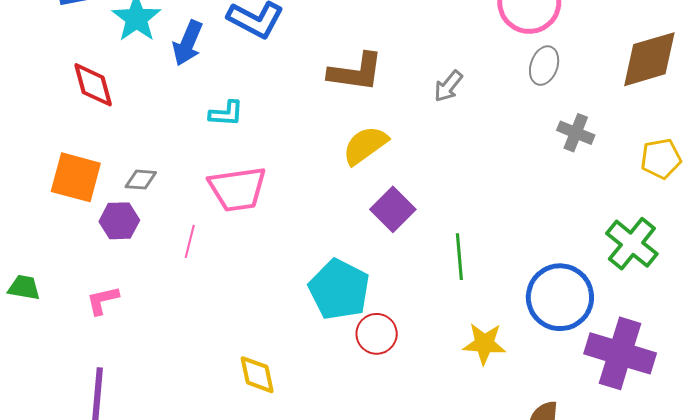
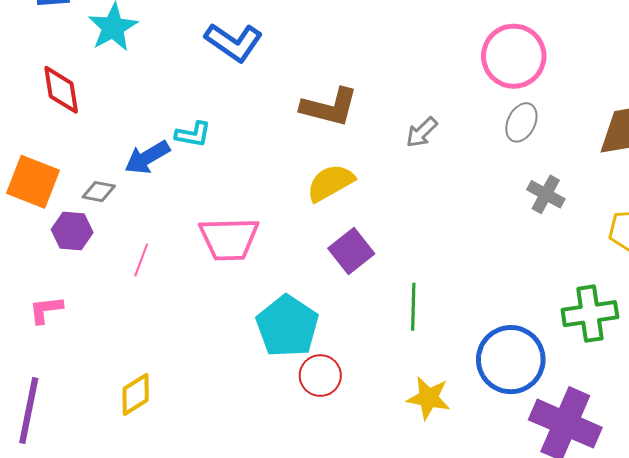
blue arrow: (188, 43) -> (147, 157), moved, turned 30
pink trapezoid: (238, 189) -> (229, 239), moved
green cross: (632, 244) -> (590, 314), turned 36
yellow diamond: (257, 375) -> (136, 394), moved, turned 63

